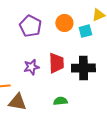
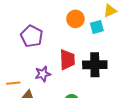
purple pentagon: (30, 26) -> (32, 36), moved
purple star: (31, 67) -> (43, 74), moved

